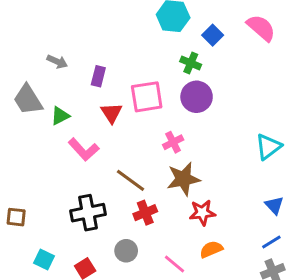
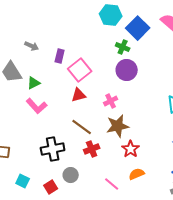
blue square: (213, 35) -> (138, 28), size x1.6
pink square: (147, 97) -> (80, 70), moved, turned -30
red triangle: (111, 113) -> (79, 95), moved, turned 49
pink L-shape: (84, 150) -> (37, 106), moved
red star: (202, 213) -> (131, 149), turned -30
gray circle: (126, 251) -> (71, 175), moved

